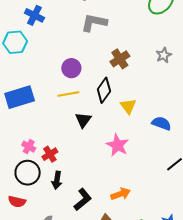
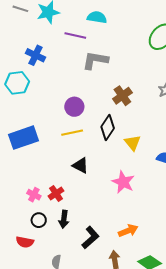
black triangle: (83, 120) -> (80, 165), moved, turned -36
pink cross: (29, 147) -> (34, 195), moved
black circle: (28, 173) -> (39, 220), moved, size x0.6

